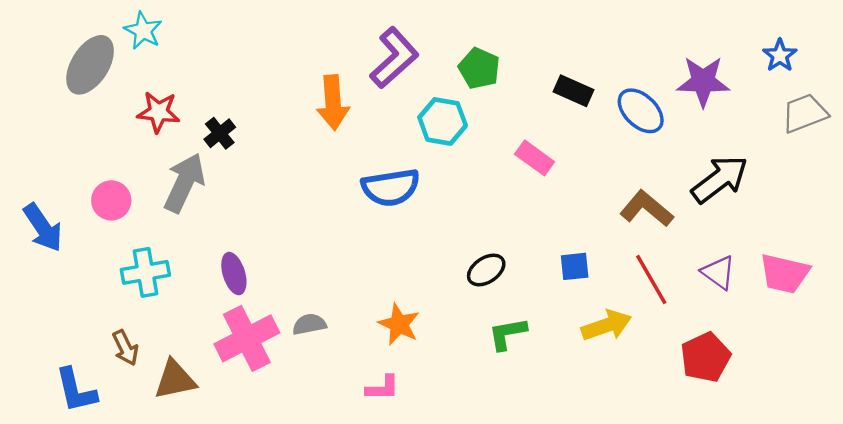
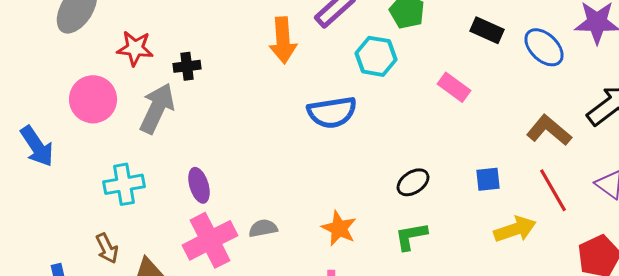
black cross: (220, 133) -> (187, 66), turned 32
pink circle: (111, 200) -> (93, 99), moved, size x1.4
green L-shape: (507, 334) -> (411, 236), moved

